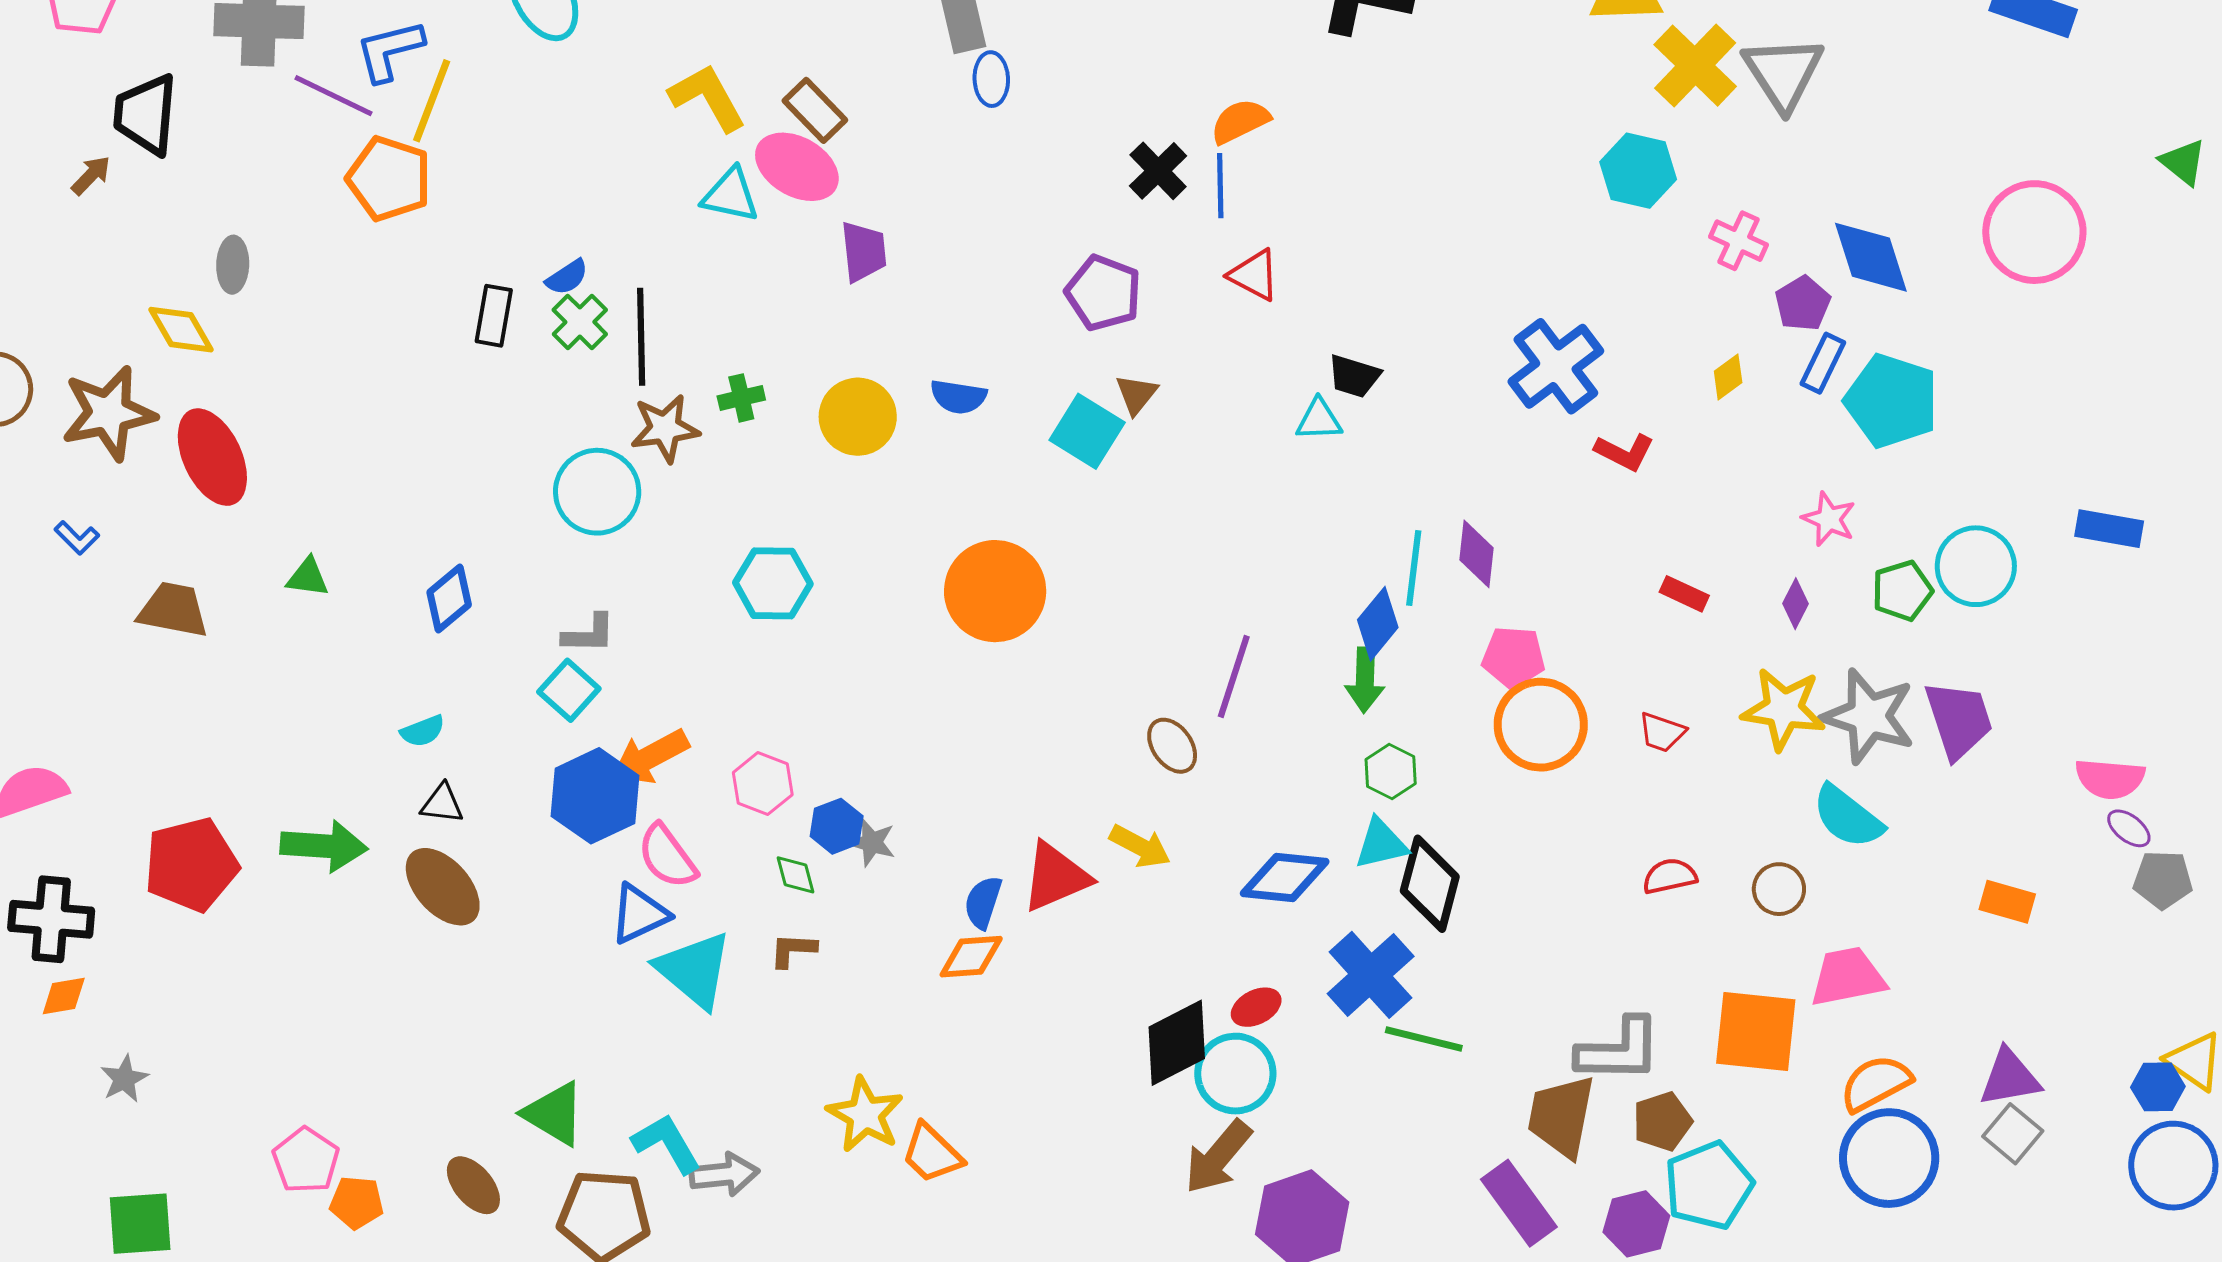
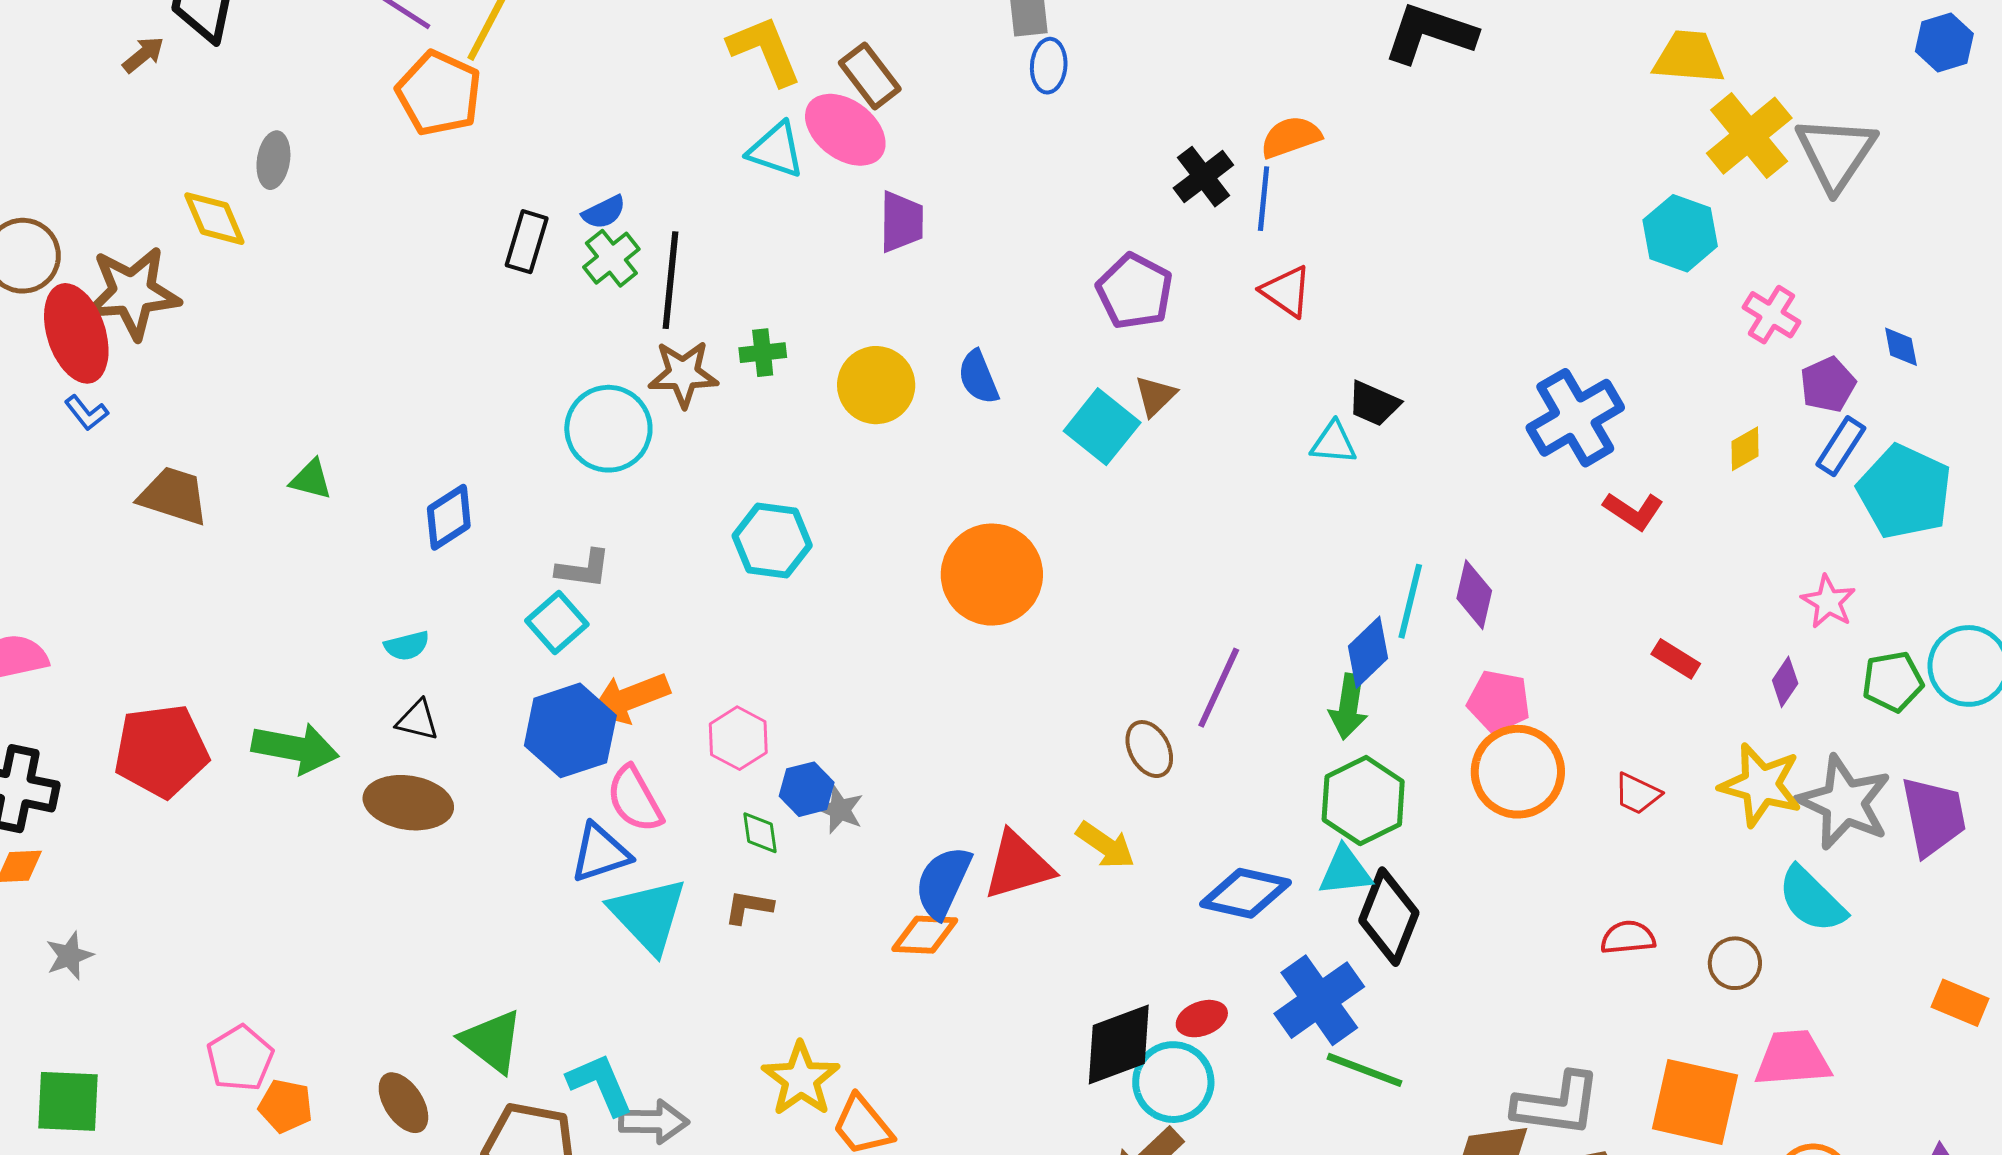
blue diamond: (1871, 257) -> (1901, 347), size x0.5
blue semicircle: (958, 397) -> (978, 377), turned 52
red ellipse: (212, 457) -> (76, 333), moved
green hexagon: (1391, 772) -> (1363, 801), size x1.6
brown ellipse: (443, 887) -> (408, 803), turned -46
blue semicircle: (983, 902) -> (943, 882), size x1.4

